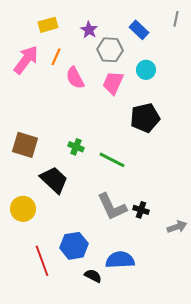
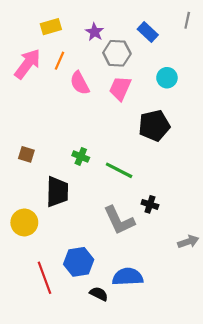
cyan circle: (146, 70) -> (167, 78), moved
brown square: (25, 145) -> (26, 154), size x0.6
black trapezoid: (54, 180) -> (57, 192), turned 48
black cross: (141, 210) -> (150, 204), moved

